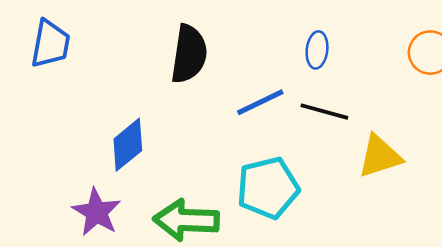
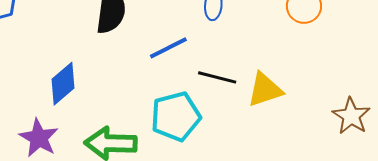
black line: (324, 112) -> (217, 77), moved

